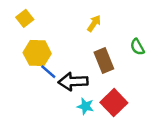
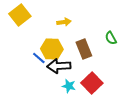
yellow square: (25, 18) -> (20, 15), size x1.5
yellow arrow: (94, 23) -> (64, 22), moved, turned 48
yellow hexagon: (37, 53) -> (52, 49), moved

